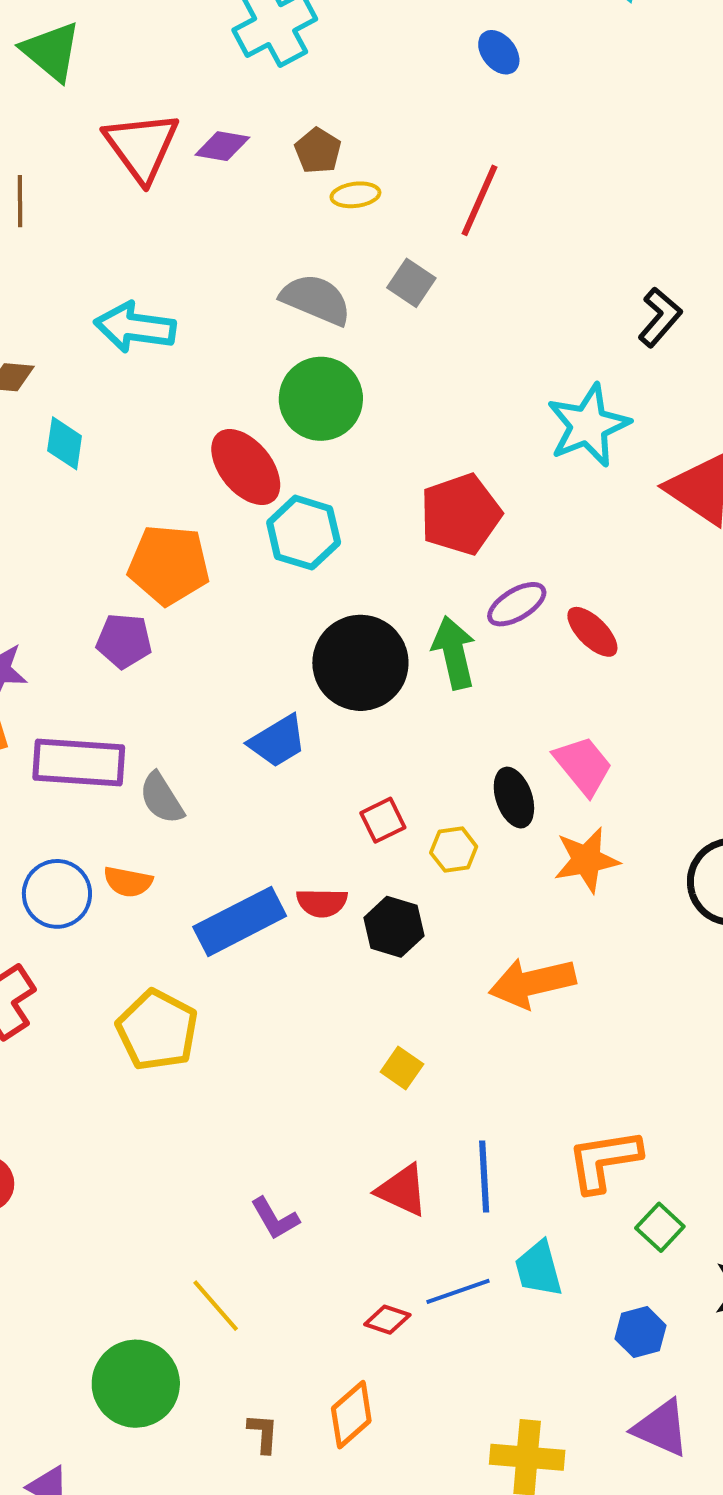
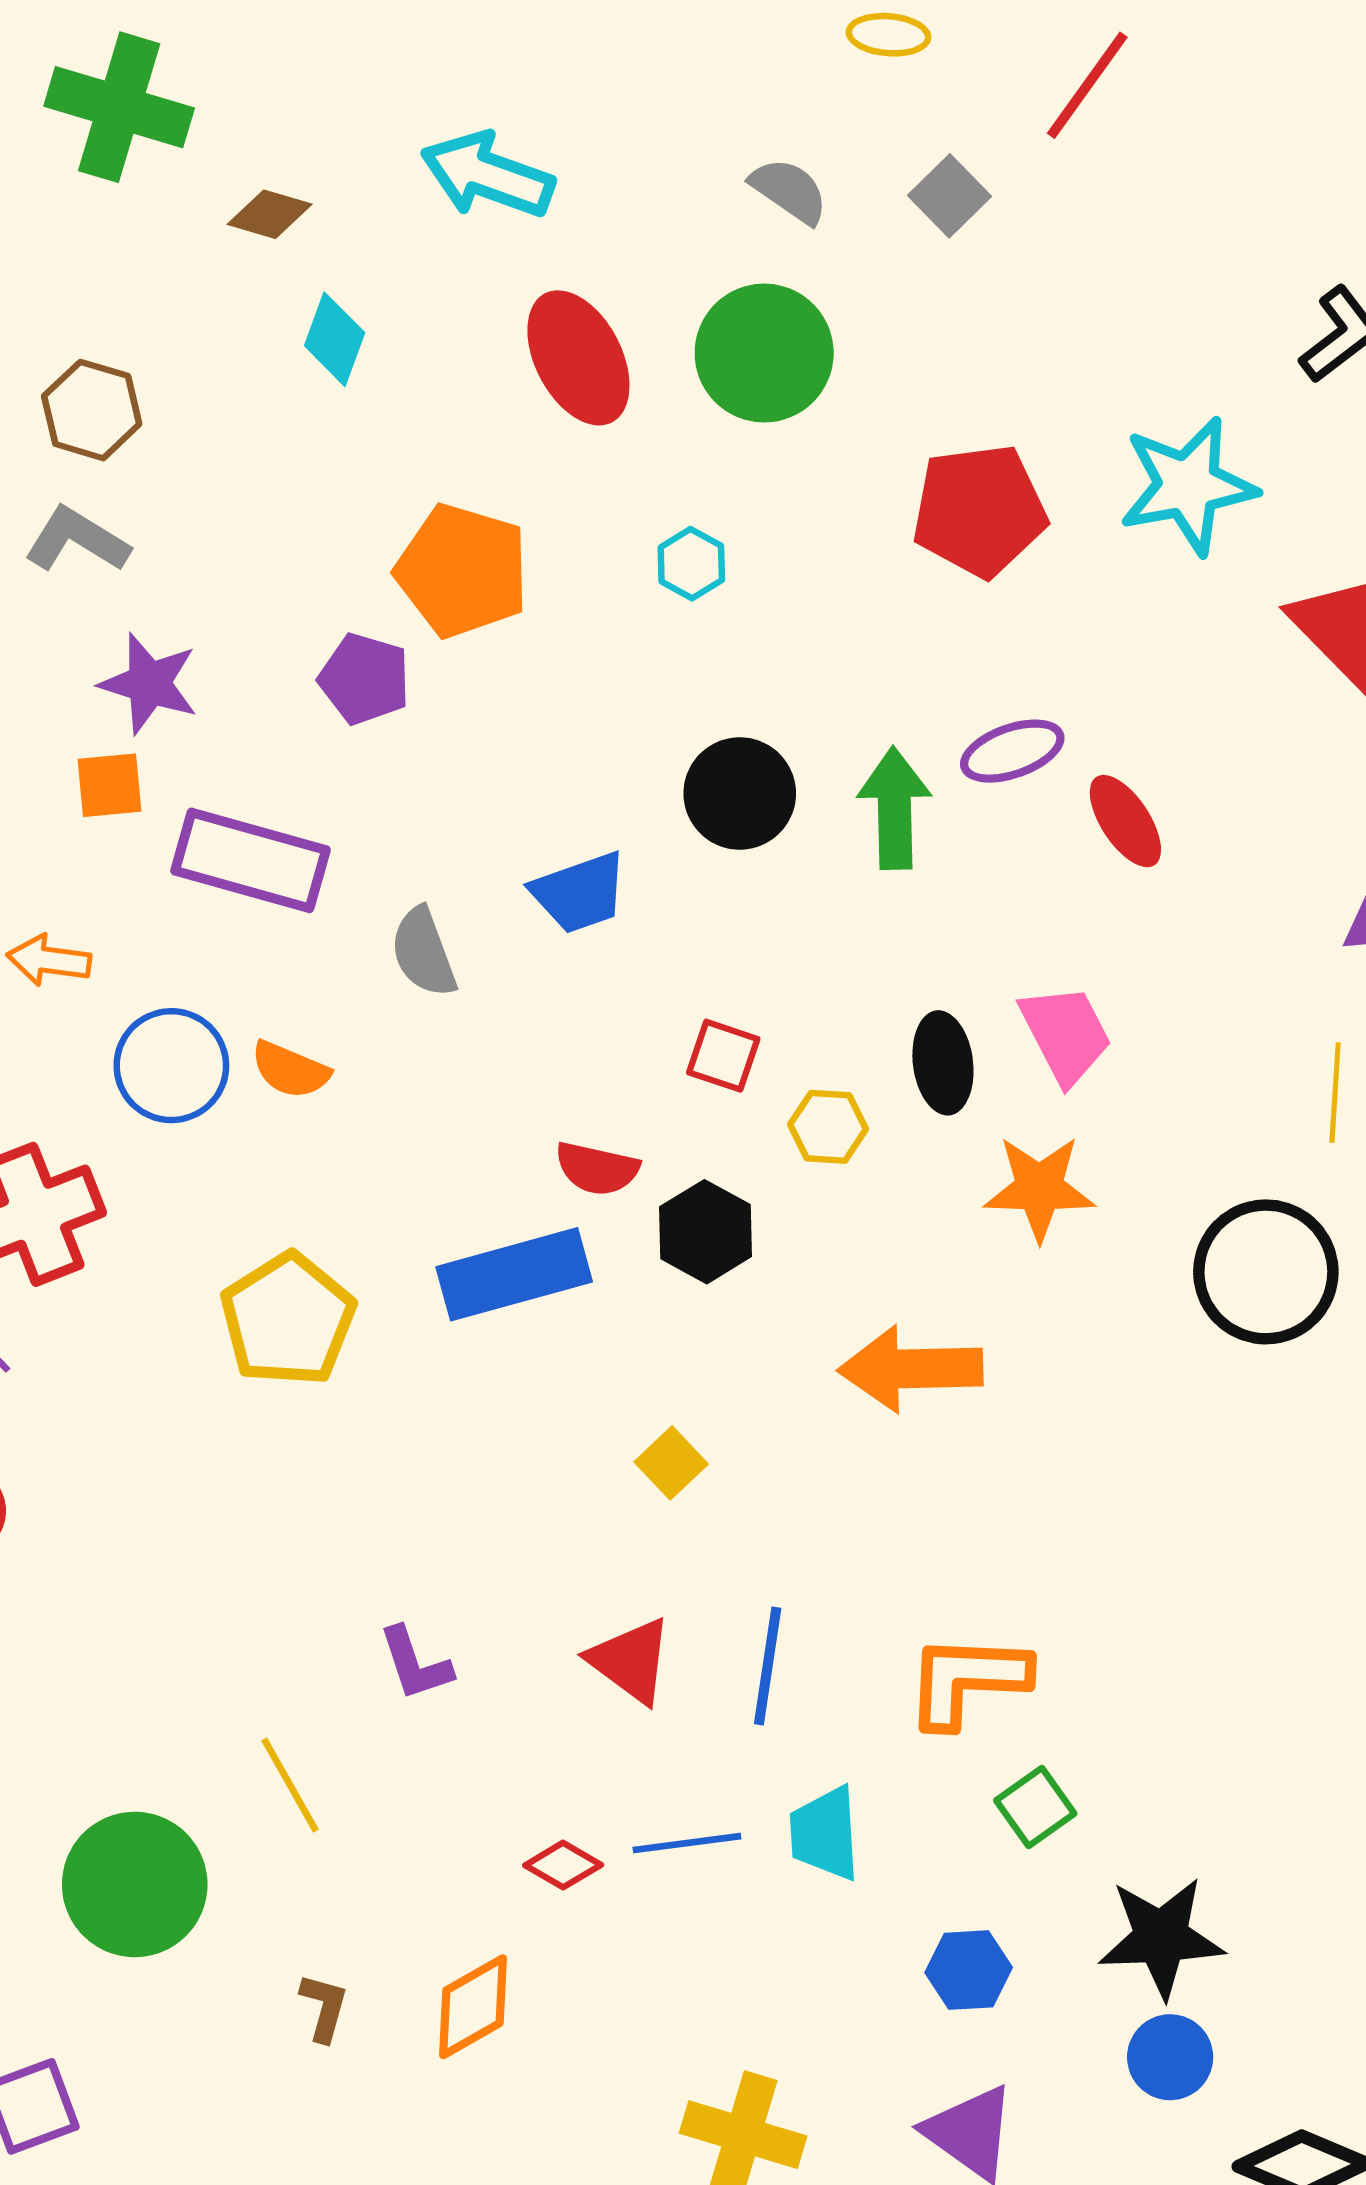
gray semicircle: (316, 299) -> (789, 191), size x0.7
red ellipse: (246, 467) -> (578, 358), moved
red pentagon: (461, 514) -> (979, 511), moved
cyan hexagon: (304, 533) -> (691, 564), size x0.6
black circle: (360, 663) -> (740, 793), size x0.7
gray semicircle: (162, 798) -> (423, 952), moved
red square: (383, 820) -> (723, 1056), turned 33
blue rectangle: (240, 921) -> (514, 1274), moved

